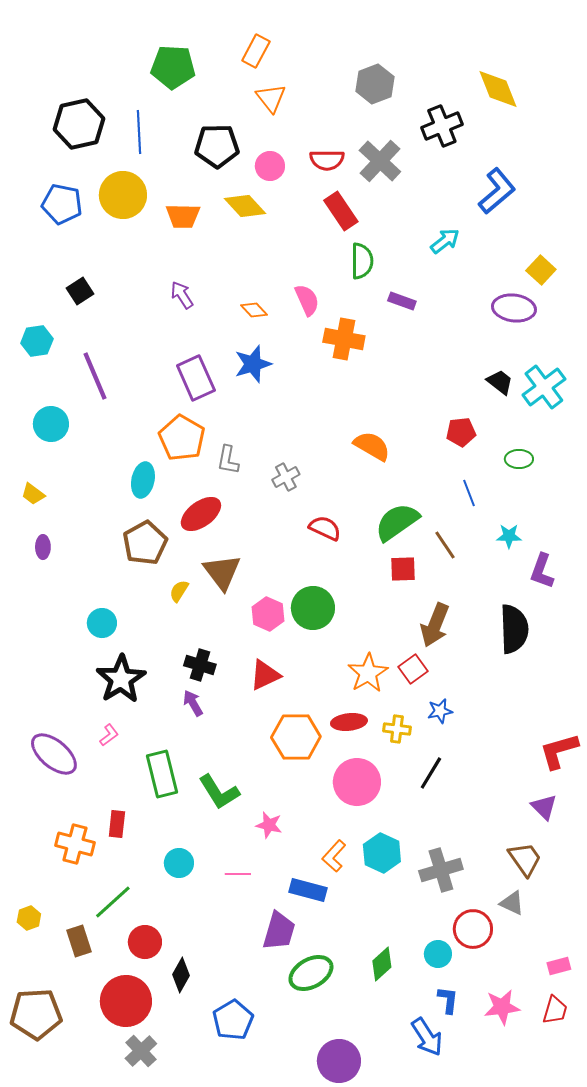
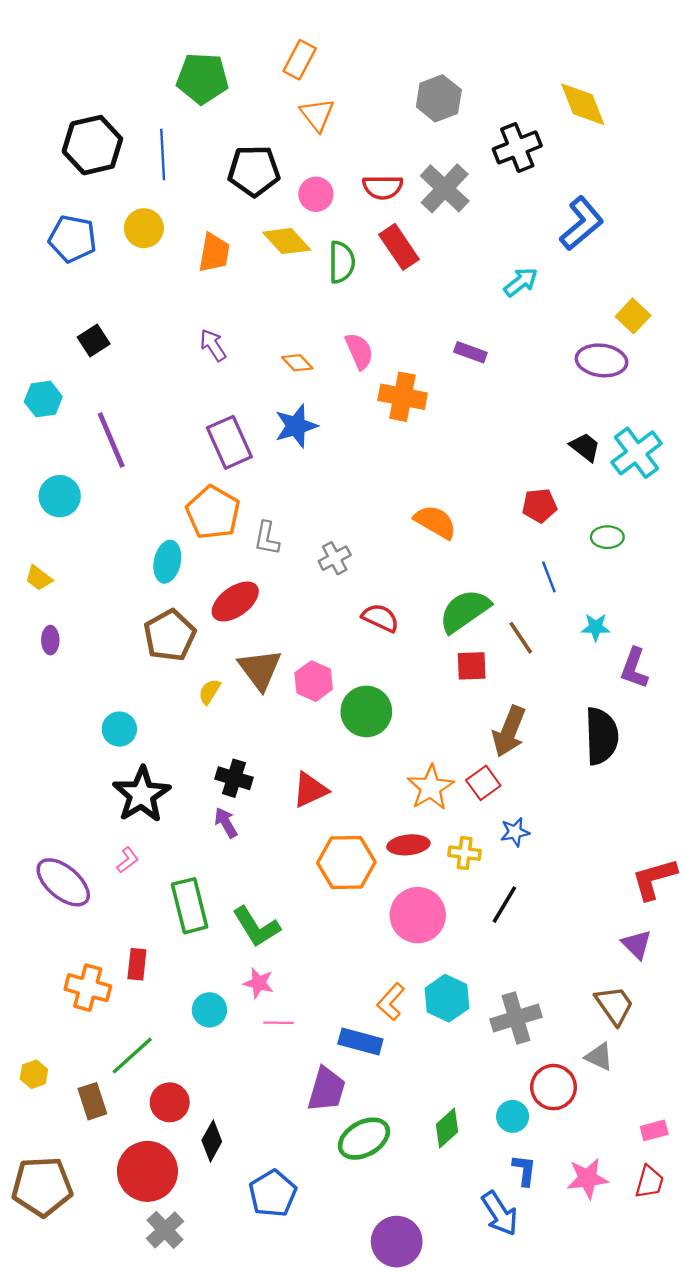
yellow circle: (123, 195) -> (144, 228), size x0.7
orange trapezoid: (183, 216) -> (214, 253), turned -81
green semicircle: (362, 261) -> (342, 262), moved
pink hexagon: (268, 614) -> (314, 681), moved
pink star: (269, 825) -> (259, 983), moved

